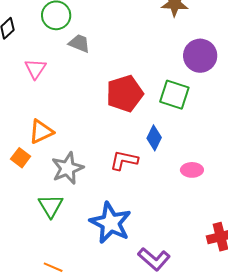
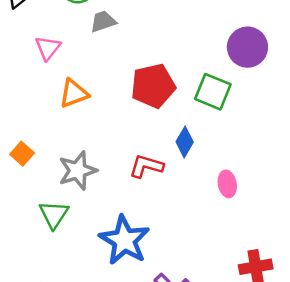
gray trapezoid: (79, 43) -> (103, 21), turned -45
orange triangle: (41, 132) -> (74, 93), moved
pink ellipse: (192, 170) -> (227, 184), turned 75

